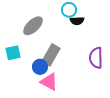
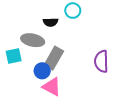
black semicircle: (77, 21) -> (51, 22), moved
gray ellipse: (33, 26) -> (33, 40), moved, turned 55

